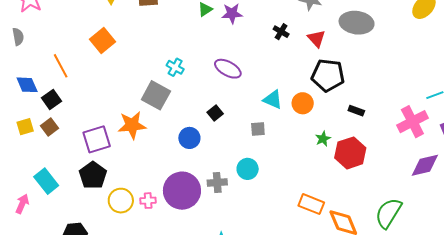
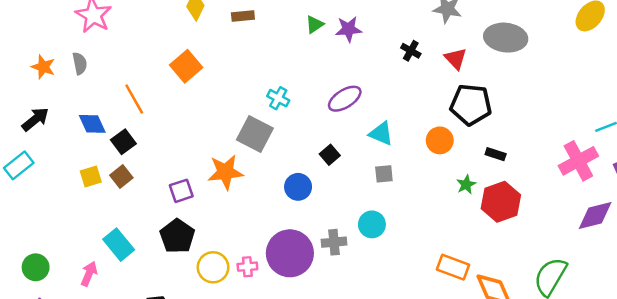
purple ellipse: (228, 69) -> (345, 99), turned -60
cyan triangle: (273, 100) -> (381, 134), moved
black rectangle: (356, 111) -> (496, 154), moved
purple square: (97, 139) -> (181, 191), size x0.7

